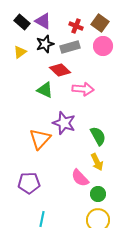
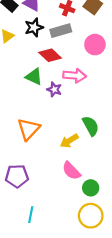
pink circle: (103, 46) -> (95, 45), moved
purple star: (64, 123) -> (54, 89), moved, size x0.6
yellow arrow: (97, 162) -> (69, 141), moved, turned 84

